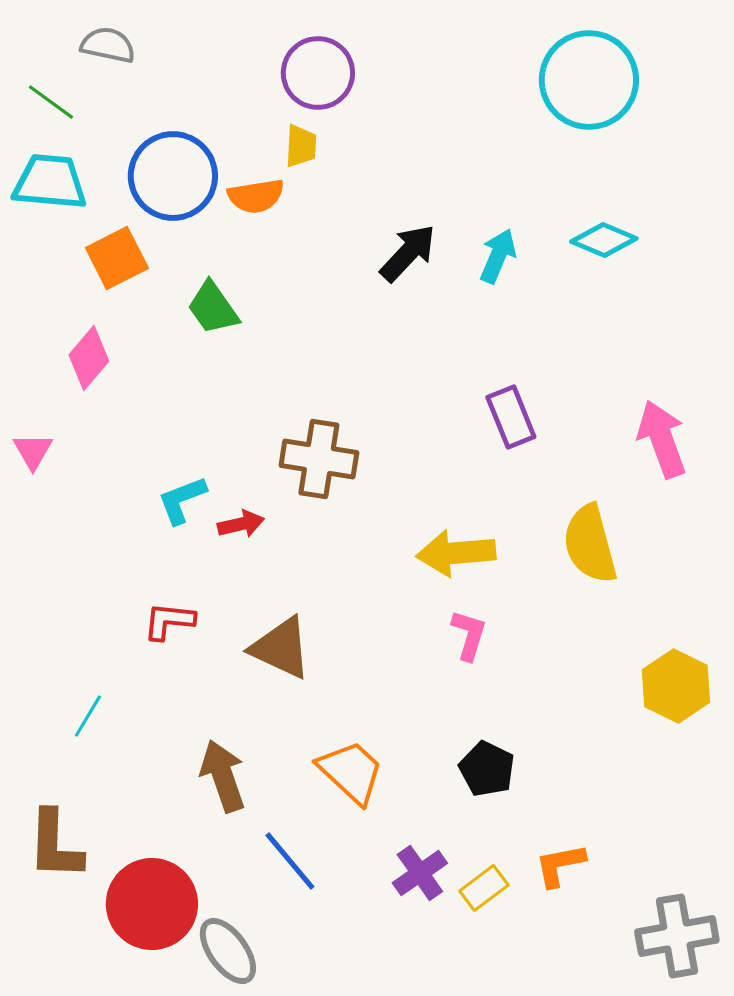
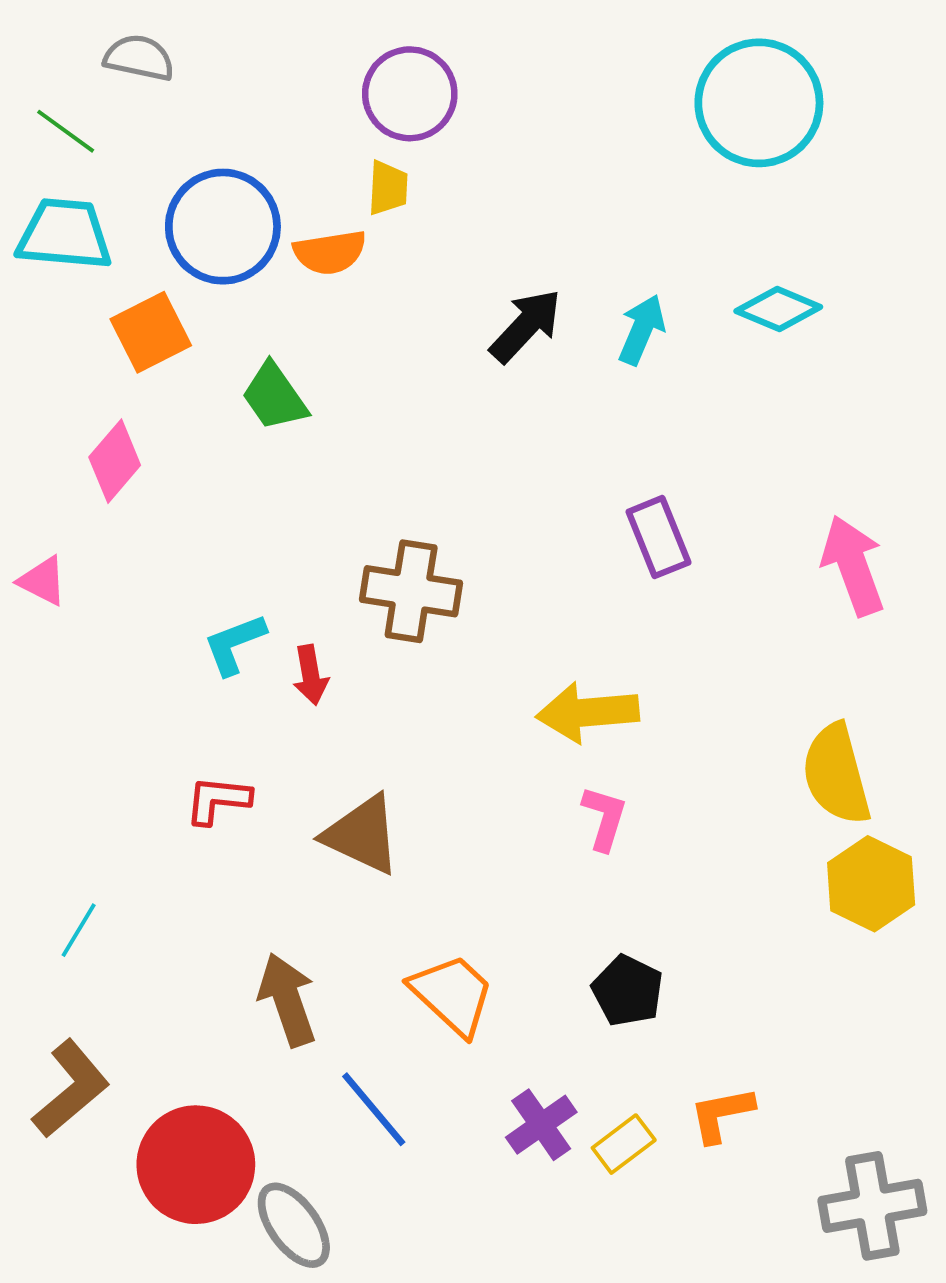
pink triangle: (33, 451) -> (43, 581), turned -33
red arrow: (241, 524) -> (311, 675), turned 93
yellow semicircle: (590, 544) -> (836, 774), moved
cyan line: (88, 716) -> (79, 930), moved
brown L-shape: (55, 845) -> (71, 1089), turned -132

